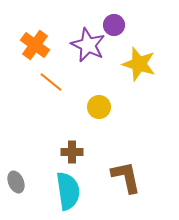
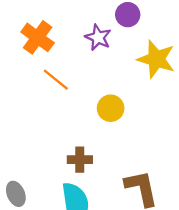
purple star: (88, 45) -> (98, 37), size x0.7

